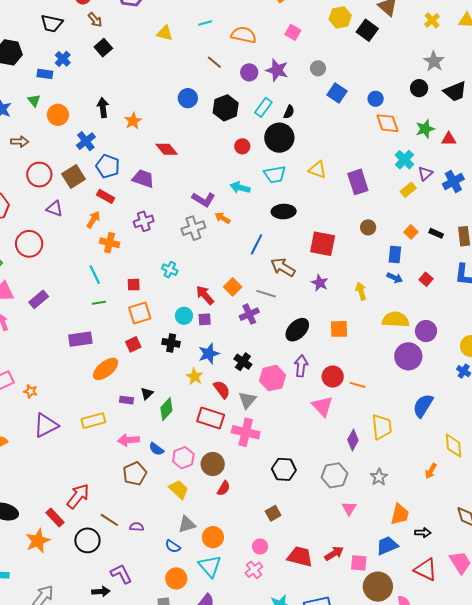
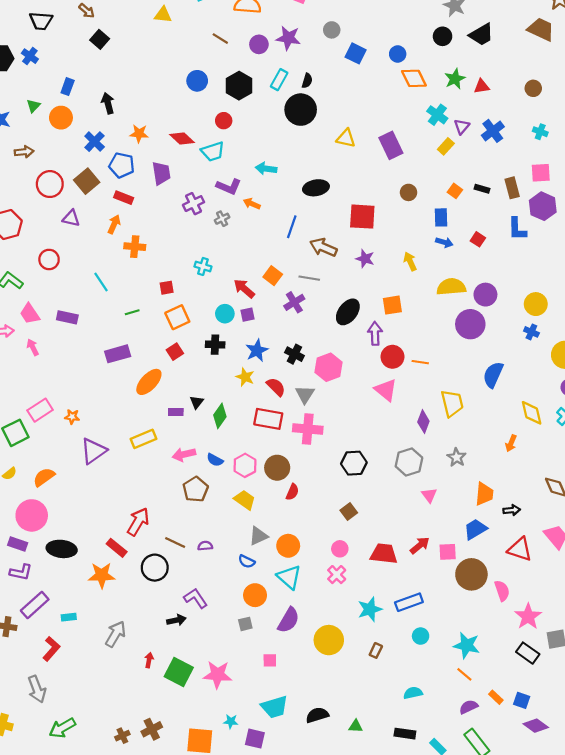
blue cross: (63, 59) -> (30, 56), moved
blue rectangle: (45, 74) -> (68, 87), moved, turned -70
green triangle: (34, 100) -> (33, 106), turned 32
orange star: (133, 121) -> (139, 134), moved, turned -30
red circle: (242, 146) -> (224, 121), moved
cyan trapezoid: (275, 174) -> (213, 151), moved
purple trapezoid: (143, 179) -> (161, 173), turned 70
purple cross: (144, 221) -> (194, 204), moved
gray cross: (193, 228) -> (222, 219), size x0.6
red circle: (29, 244) -> (49, 259), size x0.7
cyan line: (95, 275) -> (101, 282), moved
purple rectangle: (39, 299) -> (67, 317), turned 60
purple arrow: (301, 366) -> (375, 333), moved
orange star: (38, 541) -> (102, 575), turned 30

